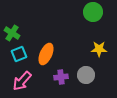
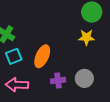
yellow star: (99, 49) -> (86, 37), moved
pink arrow: (22, 81) -> (17, 85), turned 50

